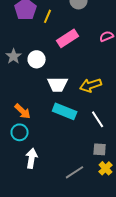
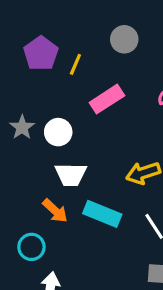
white trapezoid: (58, 84) -> (71, 175), moved
orange arrow: (23, 111) -> (55, 211), moved

